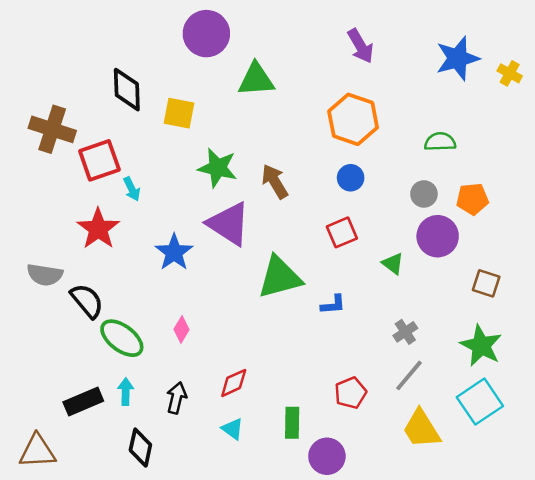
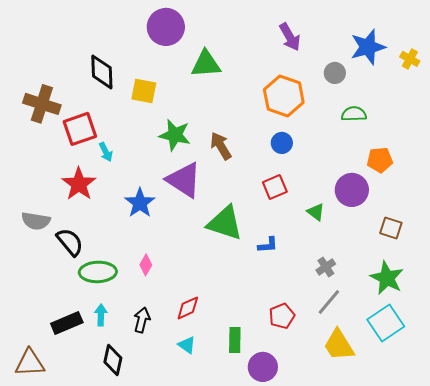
gray circle: (424, 194) -> (335, 73), moved
green triangle: (280, 277) -> (225, 223), turned 33
green ellipse: (122, 338) -> (98, 272), turned -39

